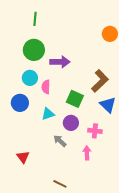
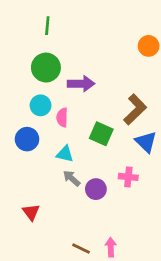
cyan triangle: (48, 114) -> (65, 154), turned 32
purple circle: (71, 123) -> (96, 189), moved
gray arrow: (60, 141) -> (72, 178), moved
pink arrow: (87, 153) -> (111, 247), moved

